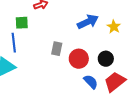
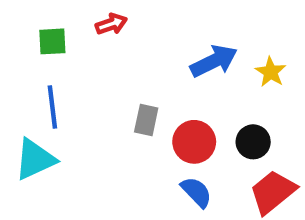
green square: (22, 23) -> (52, 41), moved
blue semicircle: (91, 82) -> (196, 192), moved

